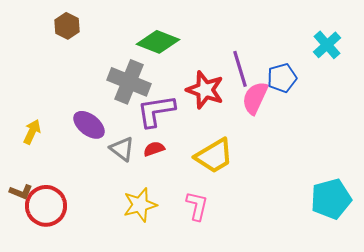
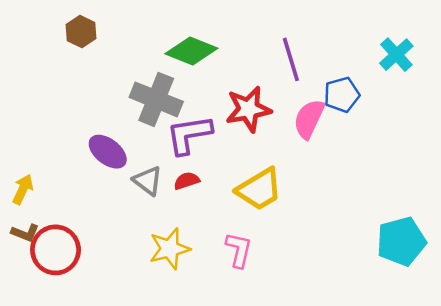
purple line: (240, 69) -> (291, 59), moved
red star: (205, 90) -> (248, 109), turned -30
yellow arrow: (32, 132) -> (23, 189), moved

